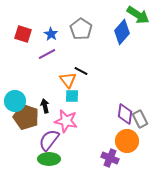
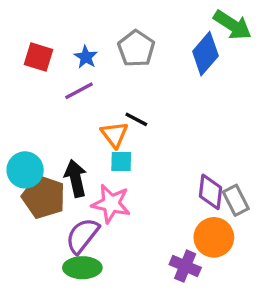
black arrow: (45, 106) -> (76, 178), size x1.5

